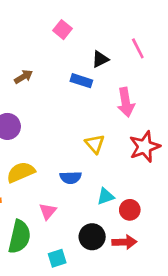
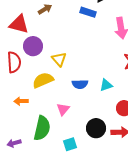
yellow triangle: (95, 144) -> (59, 59), moved
cyan triangle: (106, 196) -> (106, 85), moved

